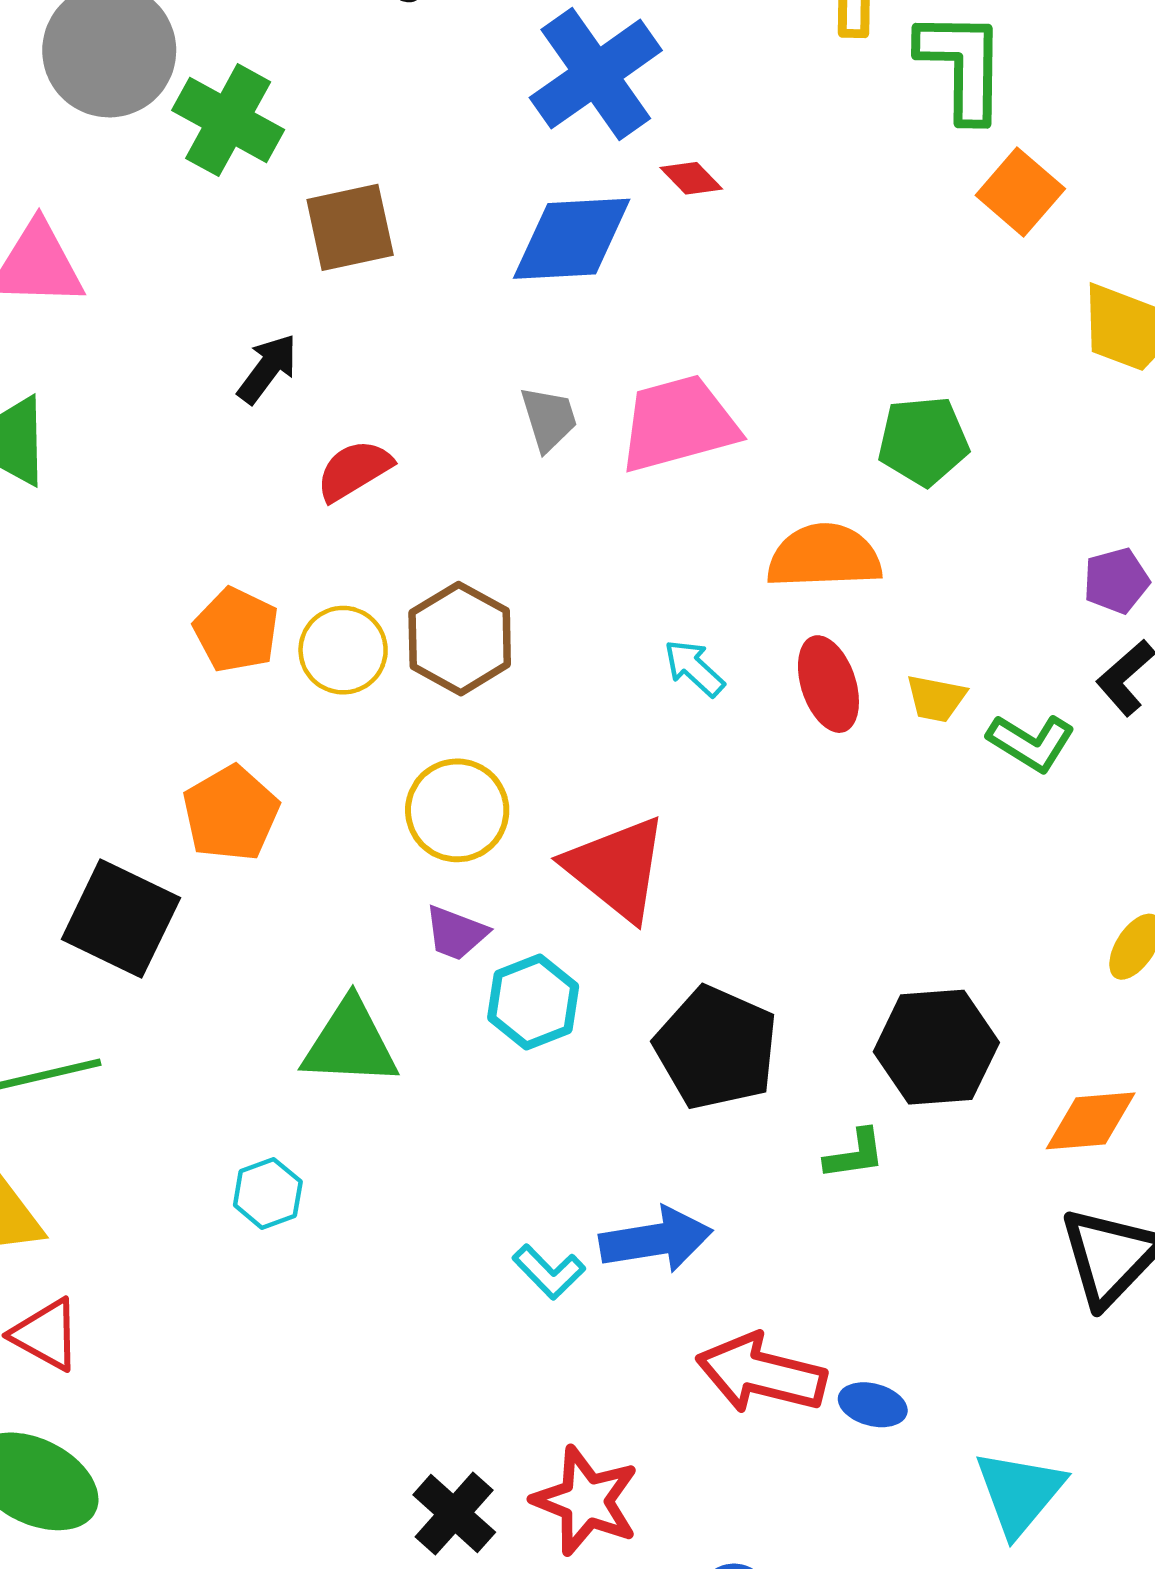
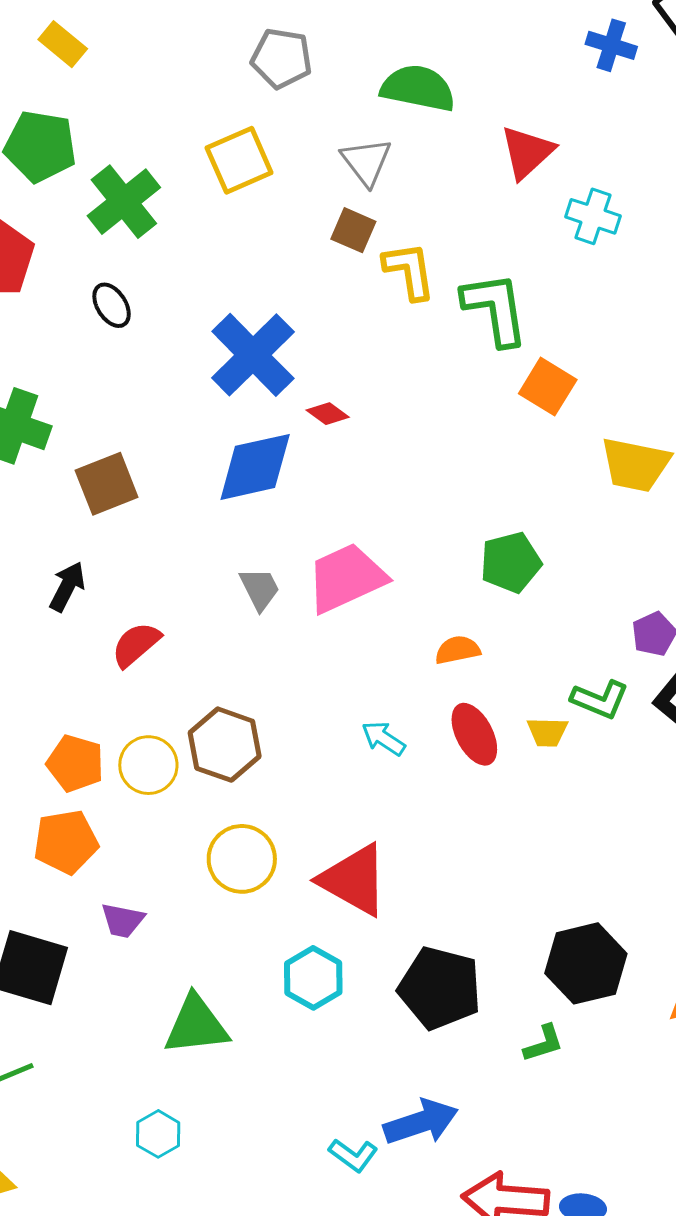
orange semicircle: (824, 556) -> (458, 650), size x0.6
green L-shape: (1031, 743) -> (600, 700), moved
orange pentagon: (231, 813) -> (66, 842), moved, turned 30
purple trapezoid: (456, 933) -> (122, 920), moved

